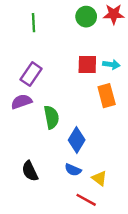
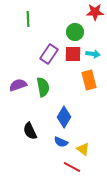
green circle: (86, 17) -> (75, 32), moved
purple rectangle: (31, 74) -> (49, 54), moved
green semicircle: (51, 117) -> (43, 87), moved
black semicircle: (30, 171) -> (30, 131), moved

